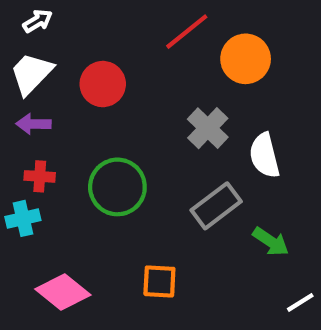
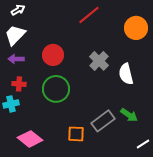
orange circle: (246, 59) -> (136, 28), moved
red circle: (103, 84) -> (53, 55), moved
gray rectangle: (216, 206) -> (103, 121), moved

